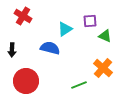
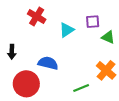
red cross: (23, 16) -> (37, 17), moved
blue semicircle: (50, 48) -> (48, 63), moved

